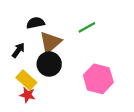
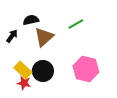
black arrow: (18, 50) -> (12, 36), moved
black circle: (49, 64) -> (43, 71), moved

